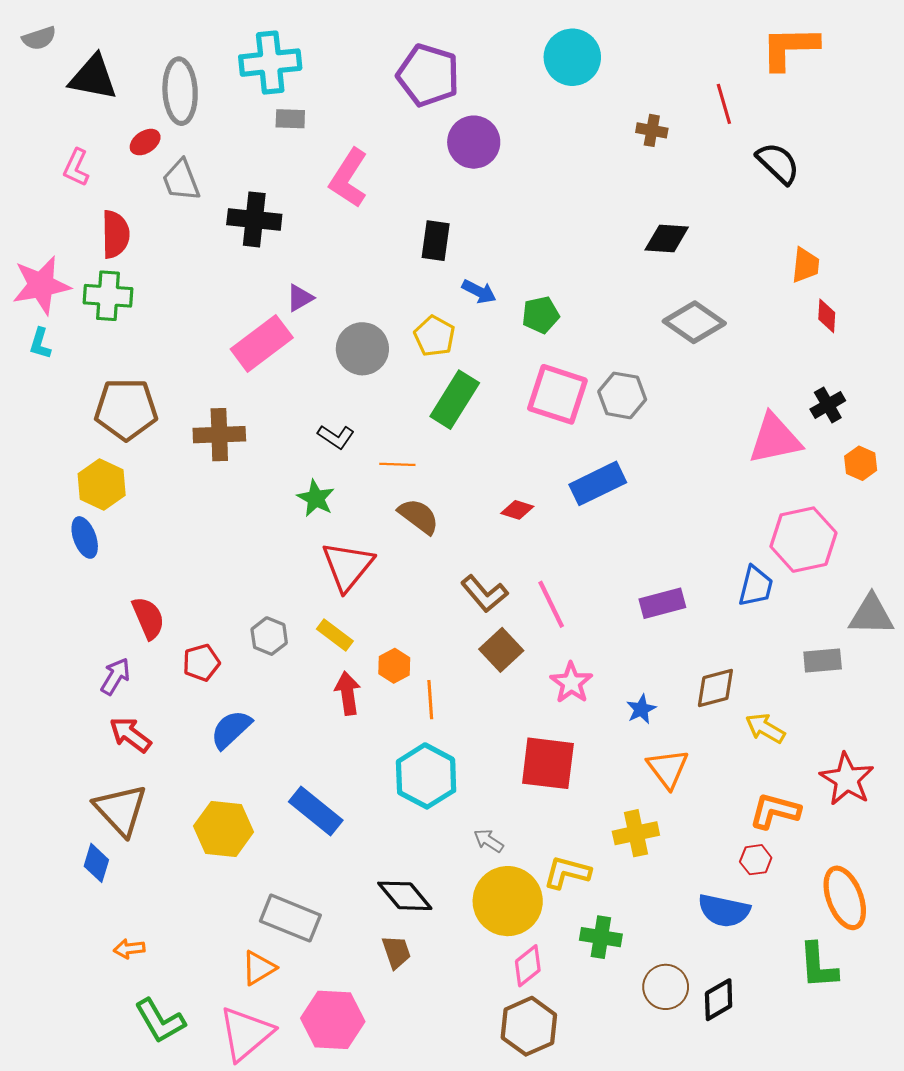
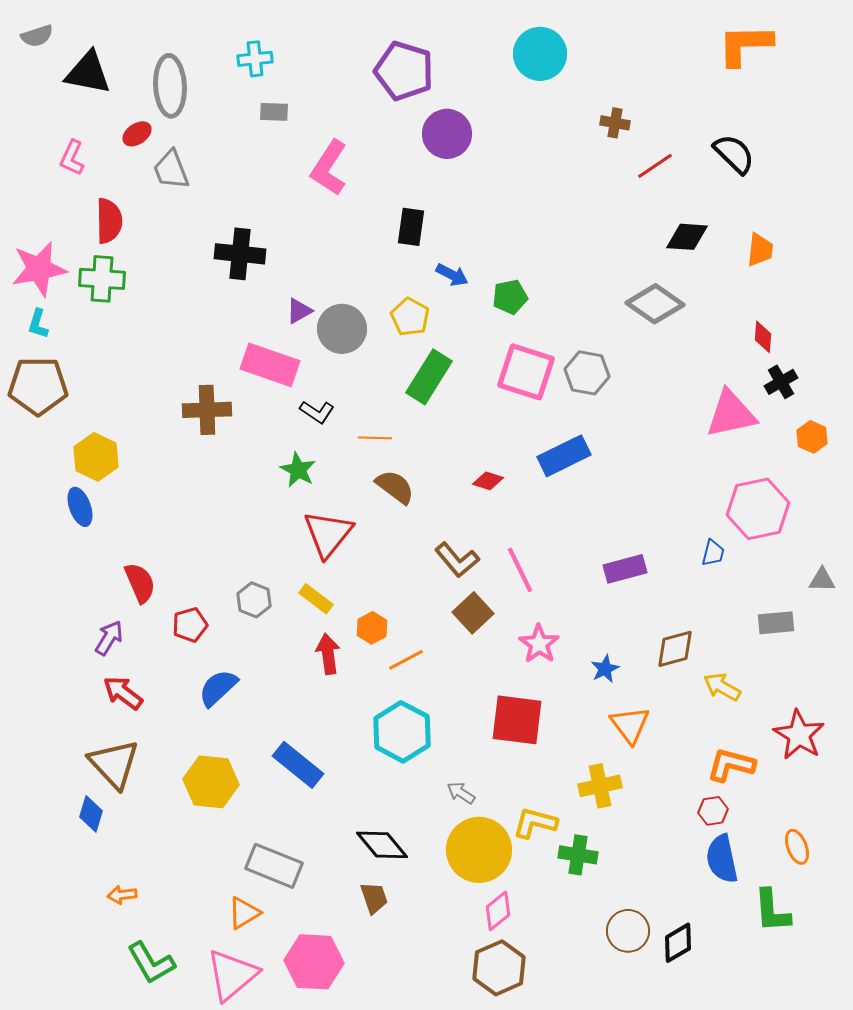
cyan cross: (270, 63) -> (255, 59), size x0.6
red line: (724, 104) -> (655, 166), moved, turned 72
black cross: (254, 219) -> (240, 254), moved
black diamond: (667, 239) -> (687, 237), moved
purple triangle: (300, 298) -> (299, 311), moved
red diamond: (827, 316) -> (763, 337), moved
pink rectangle: (262, 343) -> (270, 365), moved, turned 56
brown pentagon: (126, 409) -> (38, 386), moved
blue trapezoid: (756, 586) -> (713, 553), size x0.7
gray triangle: (871, 615) -> (822, 580), size x0.6
orange line: (430, 700) -> (406, 660), turned 66
orange ellipse: (845, 898) -> (797, 847), size x0.6
blue semicircle: (724, 911) -> (722, 859), moved, turned 66
green cross: (601, 937) -> (578, 855), moved

